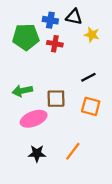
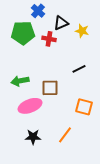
black triangle: (74, 17) -> (61, 23), moved, turned -35
blue cross: (50, 20) -> (38, 11), moved, turned 32
orange square: (91, 106) -> (84, 107), moved

